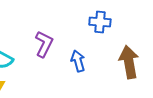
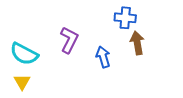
brown arrow: (129, 62) -> (137, 43), moved, size x0.7

